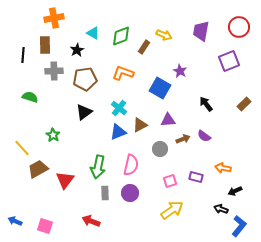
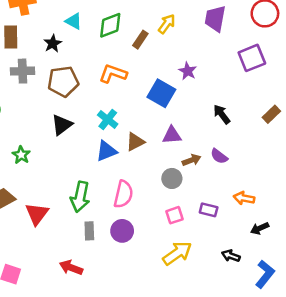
yellow arrow: (164, 35) -> (167, 24), turned -77
gray circle: (160, 149) -> (172, 178), moved
black arrow: (221, 209) -> (231, 256), moved

